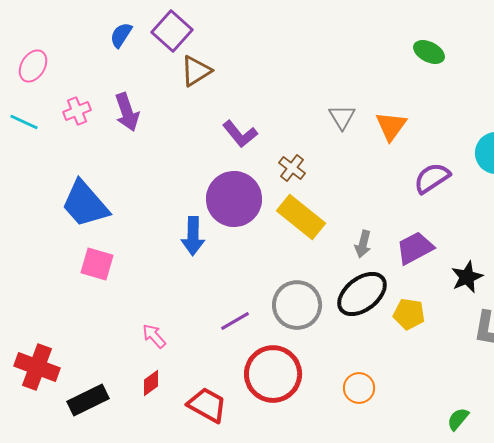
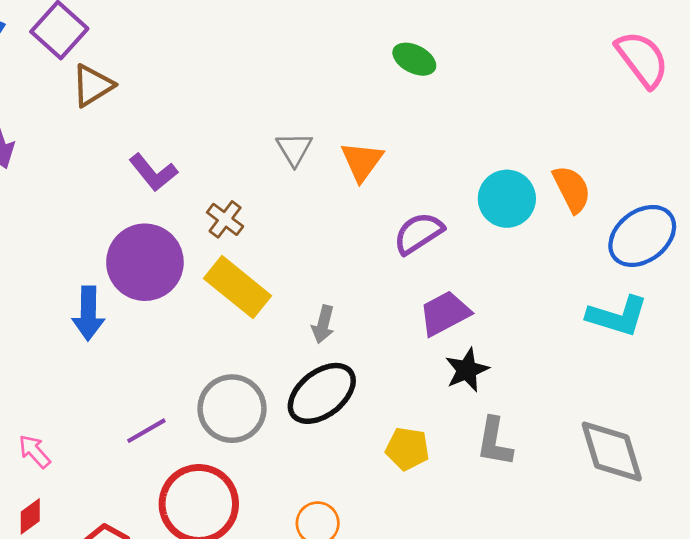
purple trapezoid: (415, 248) -> (445, 313), moved
yellow pentagon: (409, 314) -> (407, 449), moved

